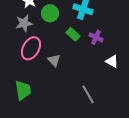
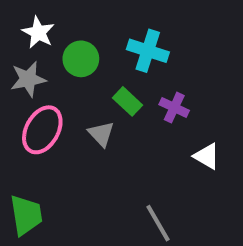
gray triangle: (54, 60) -> (101, 134), moved

